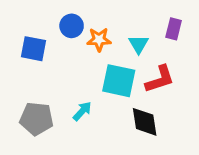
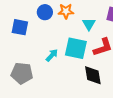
orange star: (99, 40) -> (66, 11), moved
cyan arrow: (82, 111) -> (52, 55), moved

